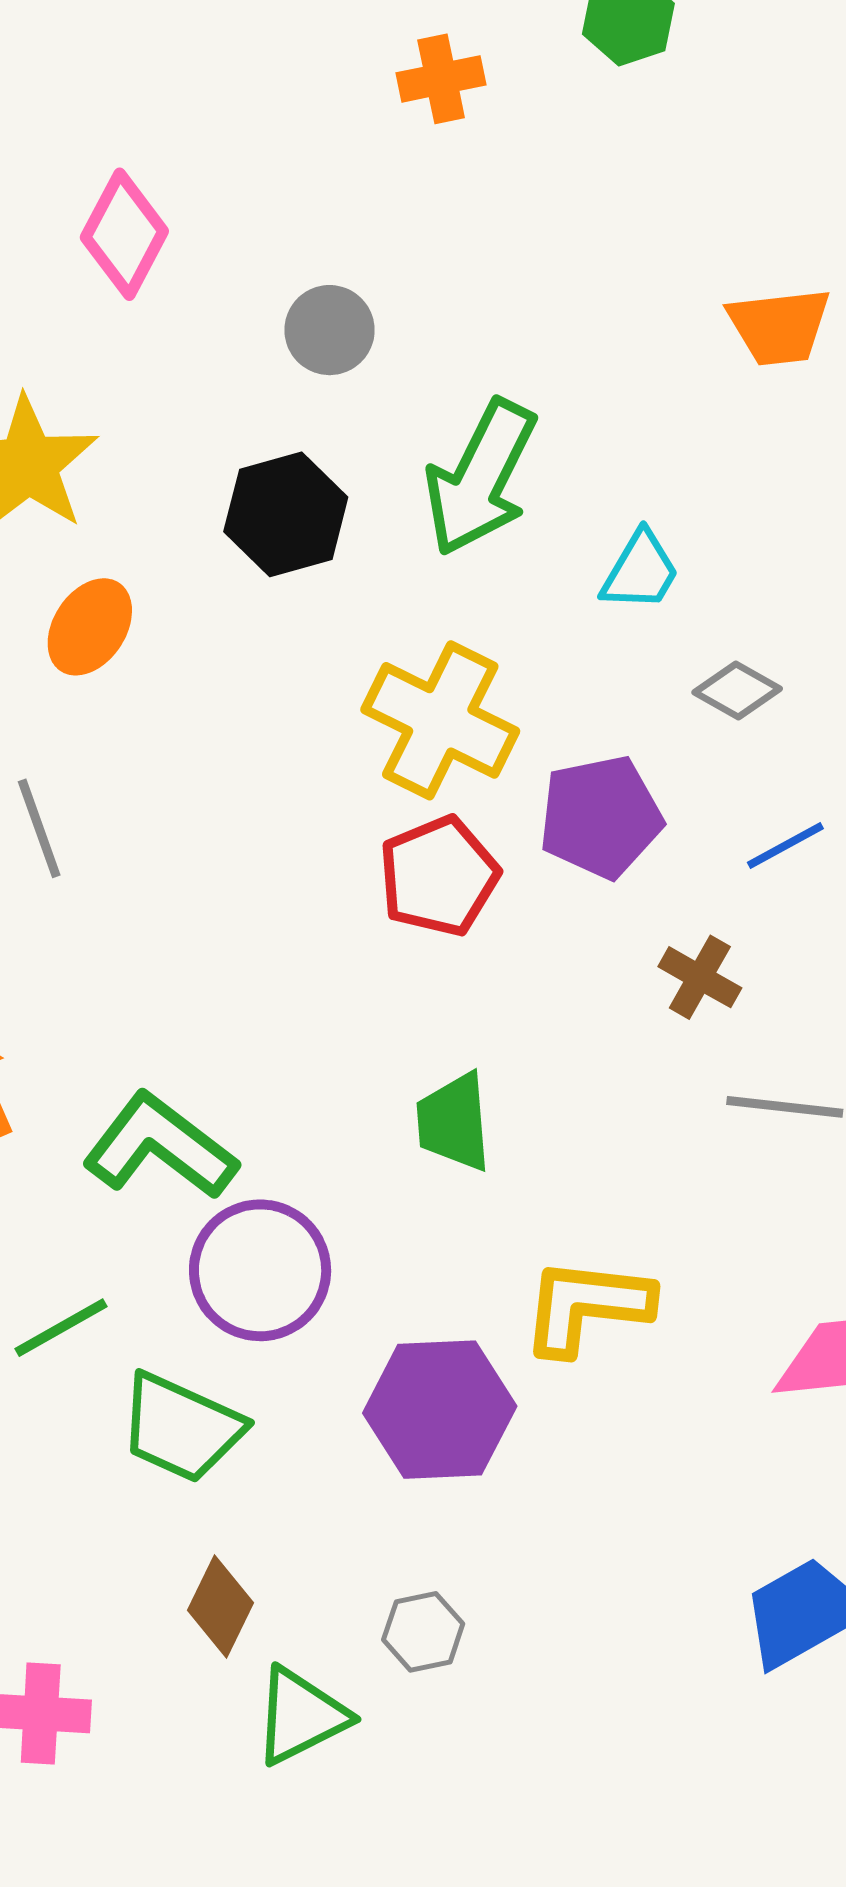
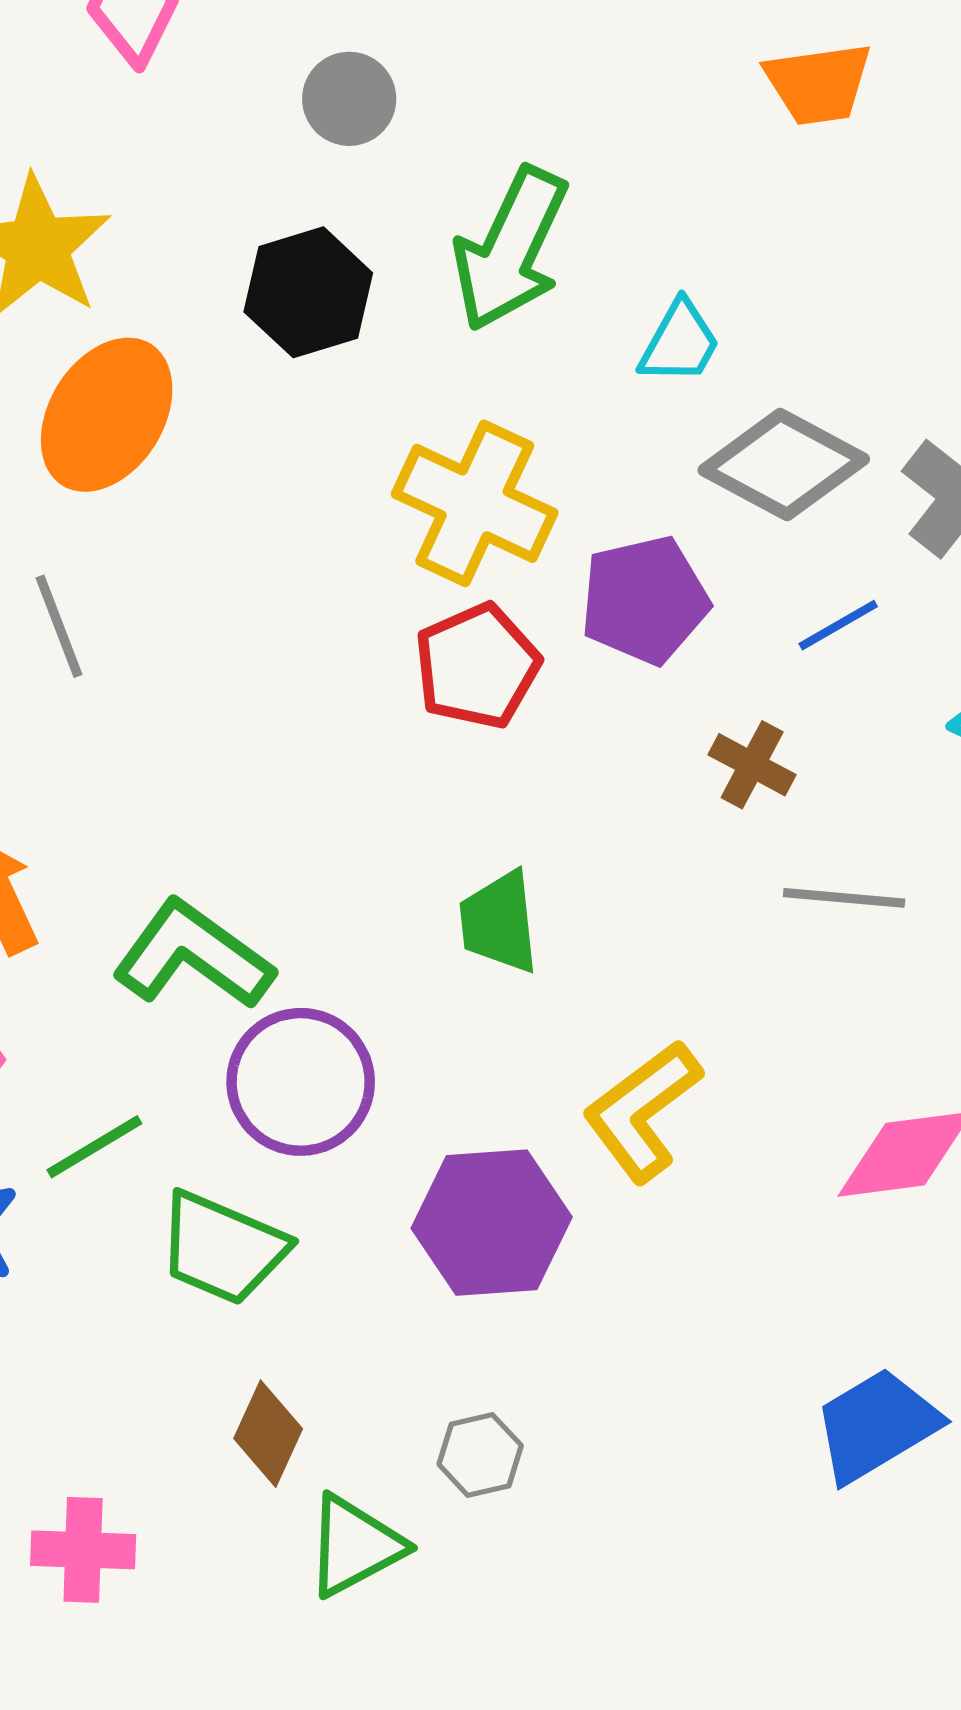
orange ellipse: (90, 627) -> (107, 415), size x1.5
gray diamond: (737, 690) -> (784, 465), size x1.8
yellow L-shape: (587, 1306) -> (642, 1111), turned -42

